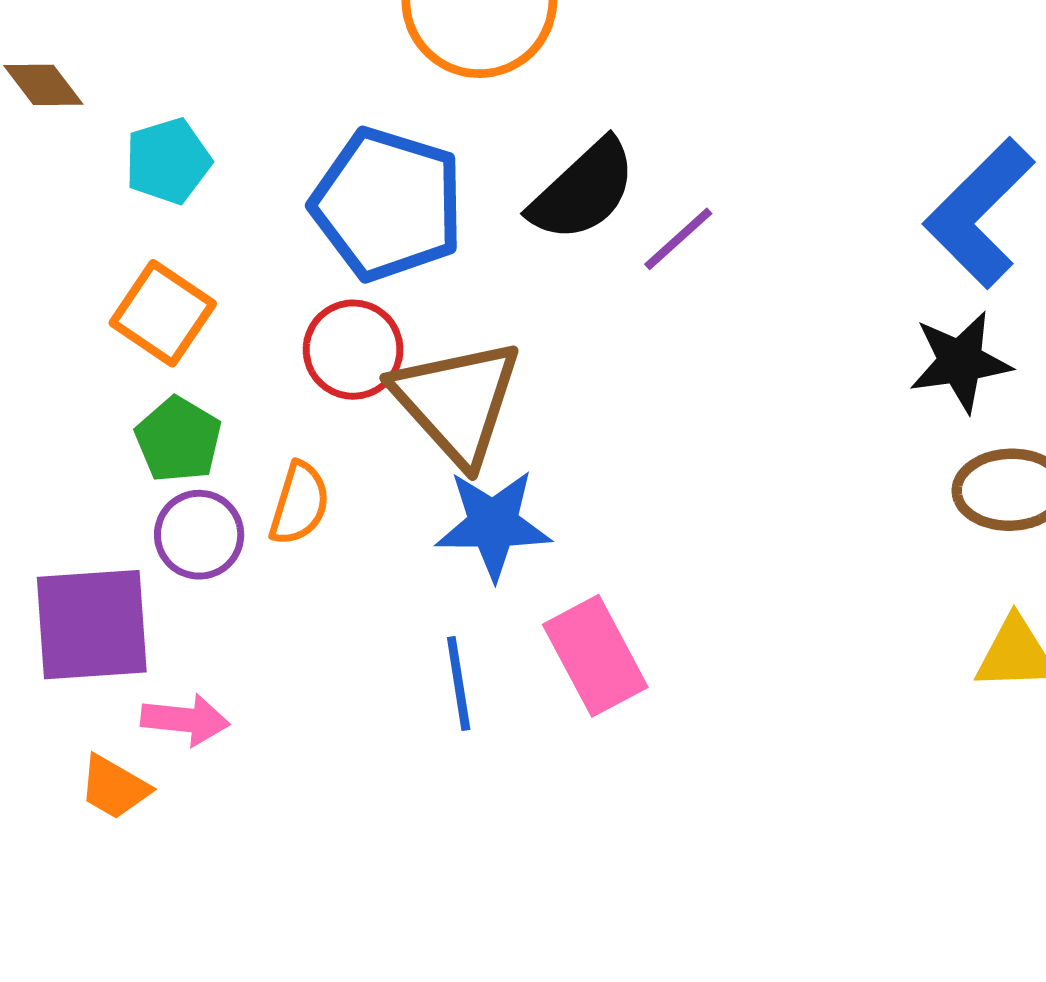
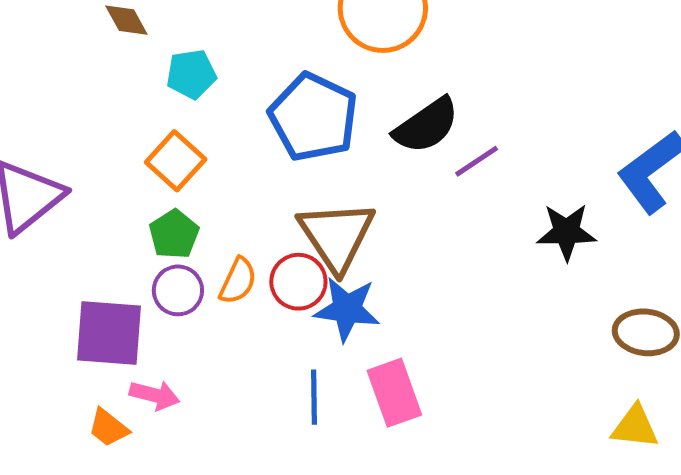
red circle: (353, 350) -> (298, 282), moved
black star: (960, 362) -> (566, 232), moved

